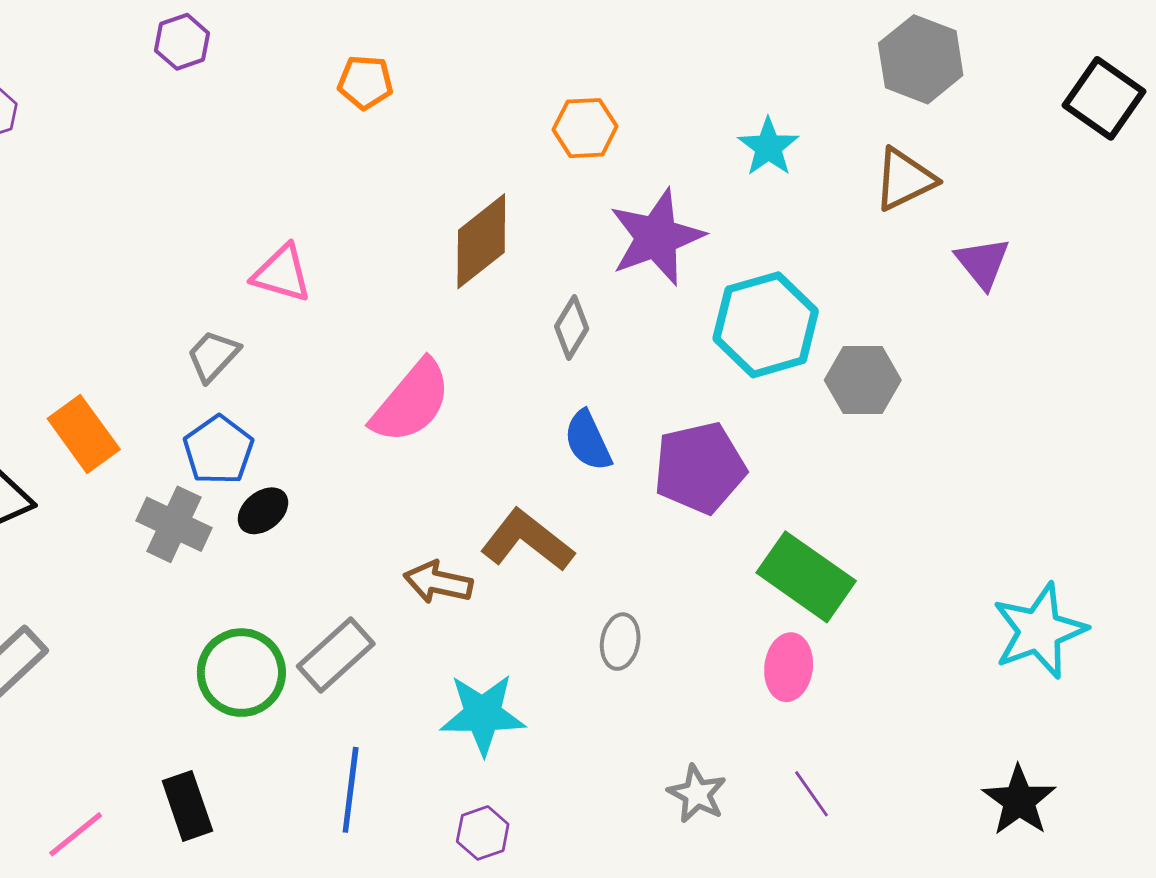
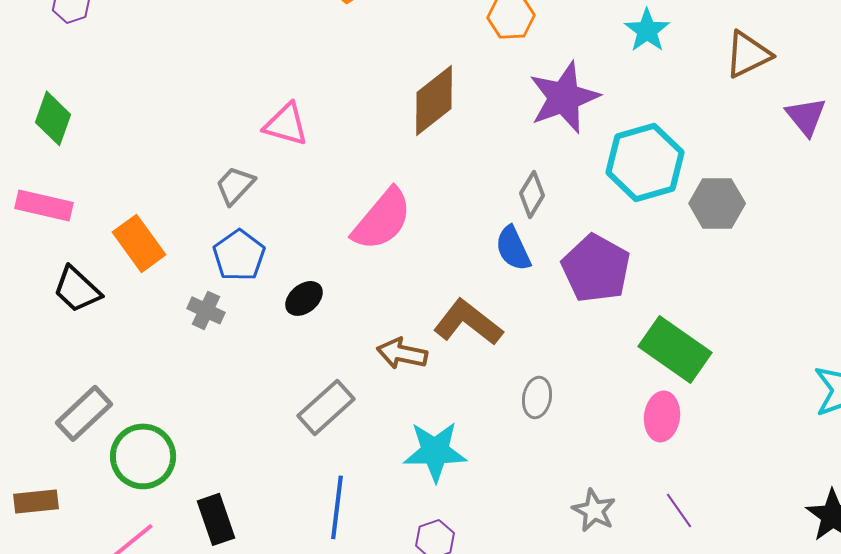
gray diamond: (572, 328) -> (532, 194), moved
purple pentagon: (700, 468) -> (596, 268), turned -30
black ellipse: (263, 511) -> (304, 298), moved
gray cross: (174, 524) -> (206, 310), size x0.7
green circle: (241, 673) -> (143, 456), moved

